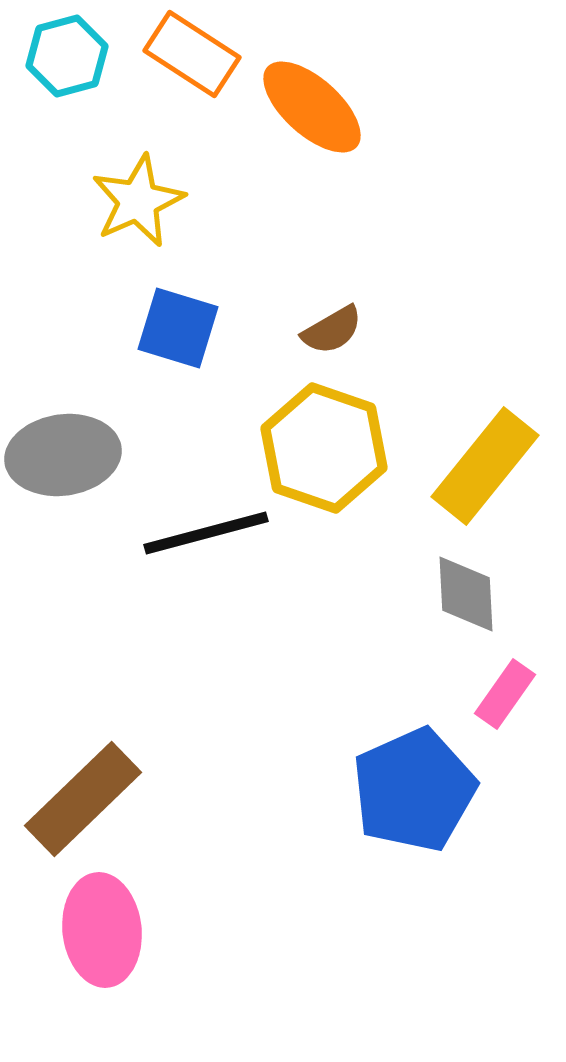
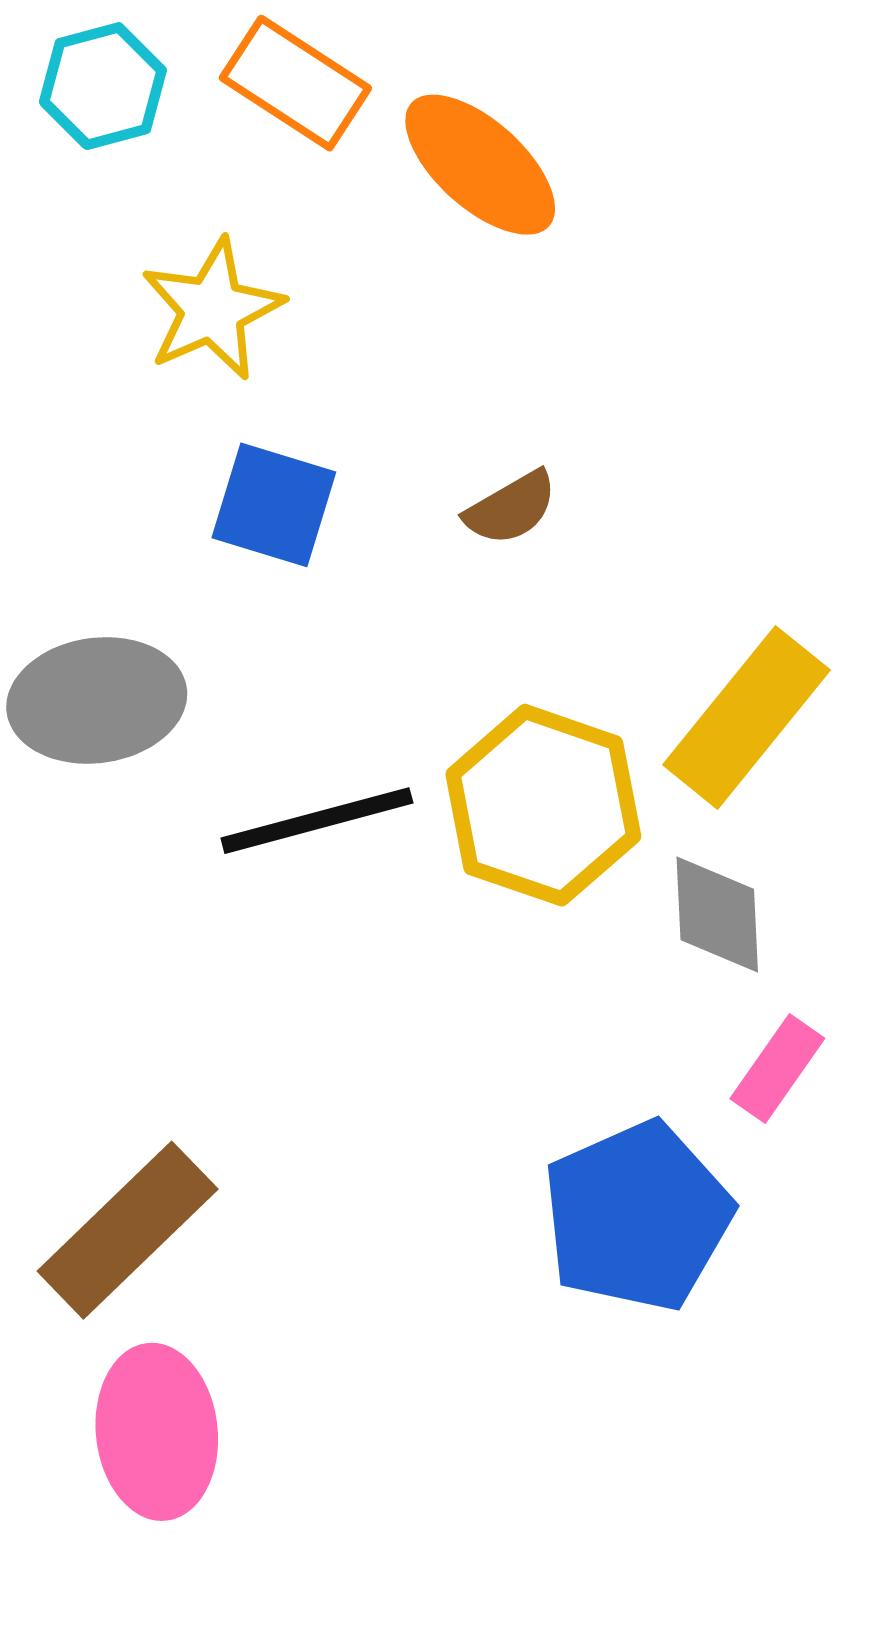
yellow hexagon: (324, 448) -> (543, 805), moved

